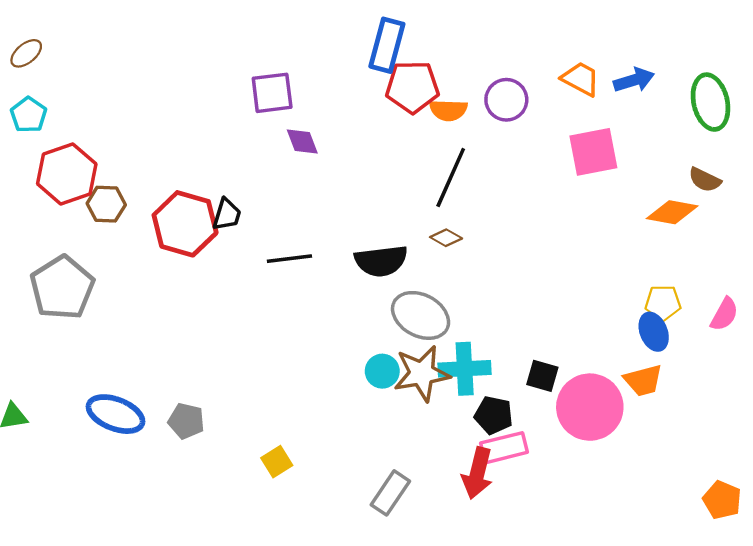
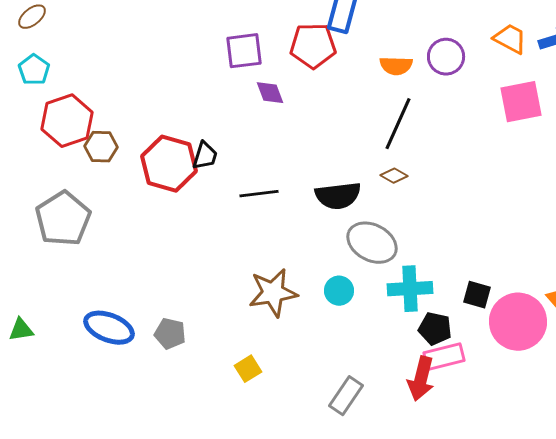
red pentagon: (412, 87) -> (313, 46), moved
brown star: (422, 373) -> (273, 293), moved

